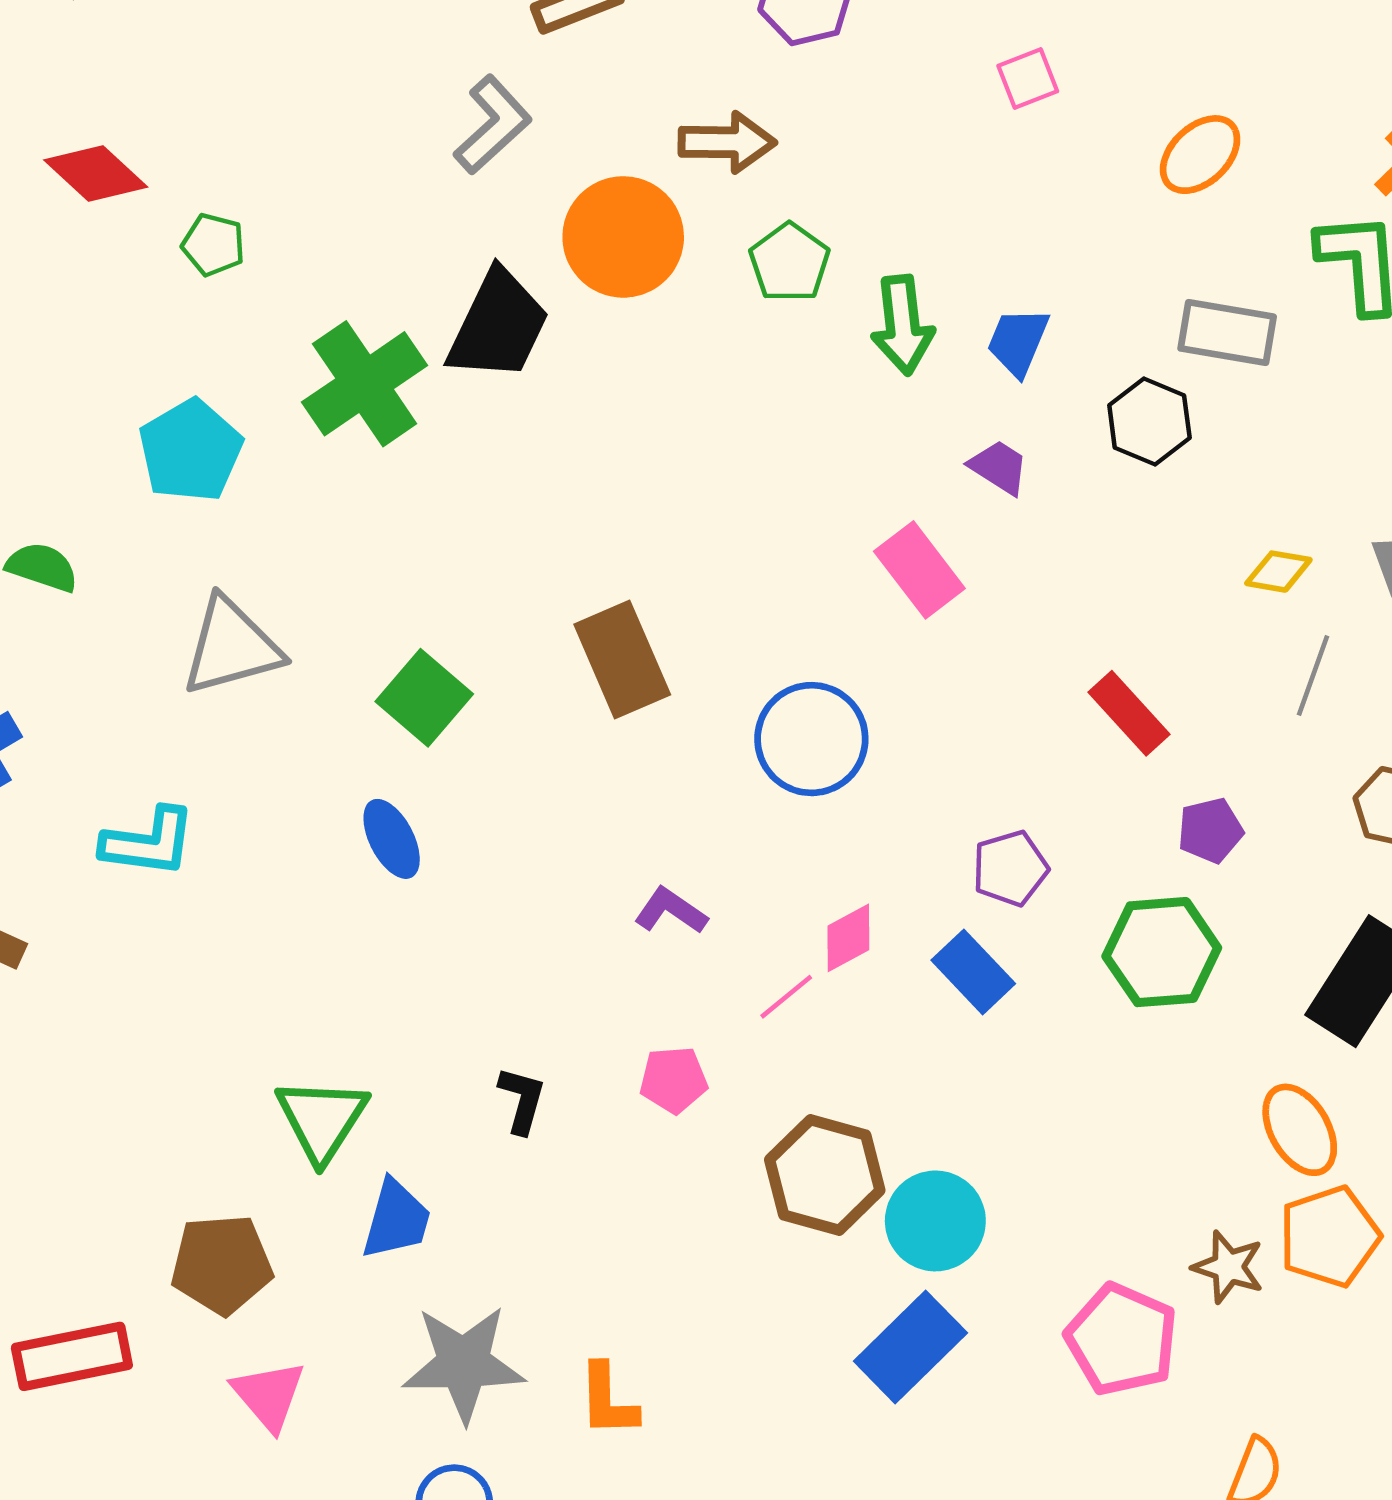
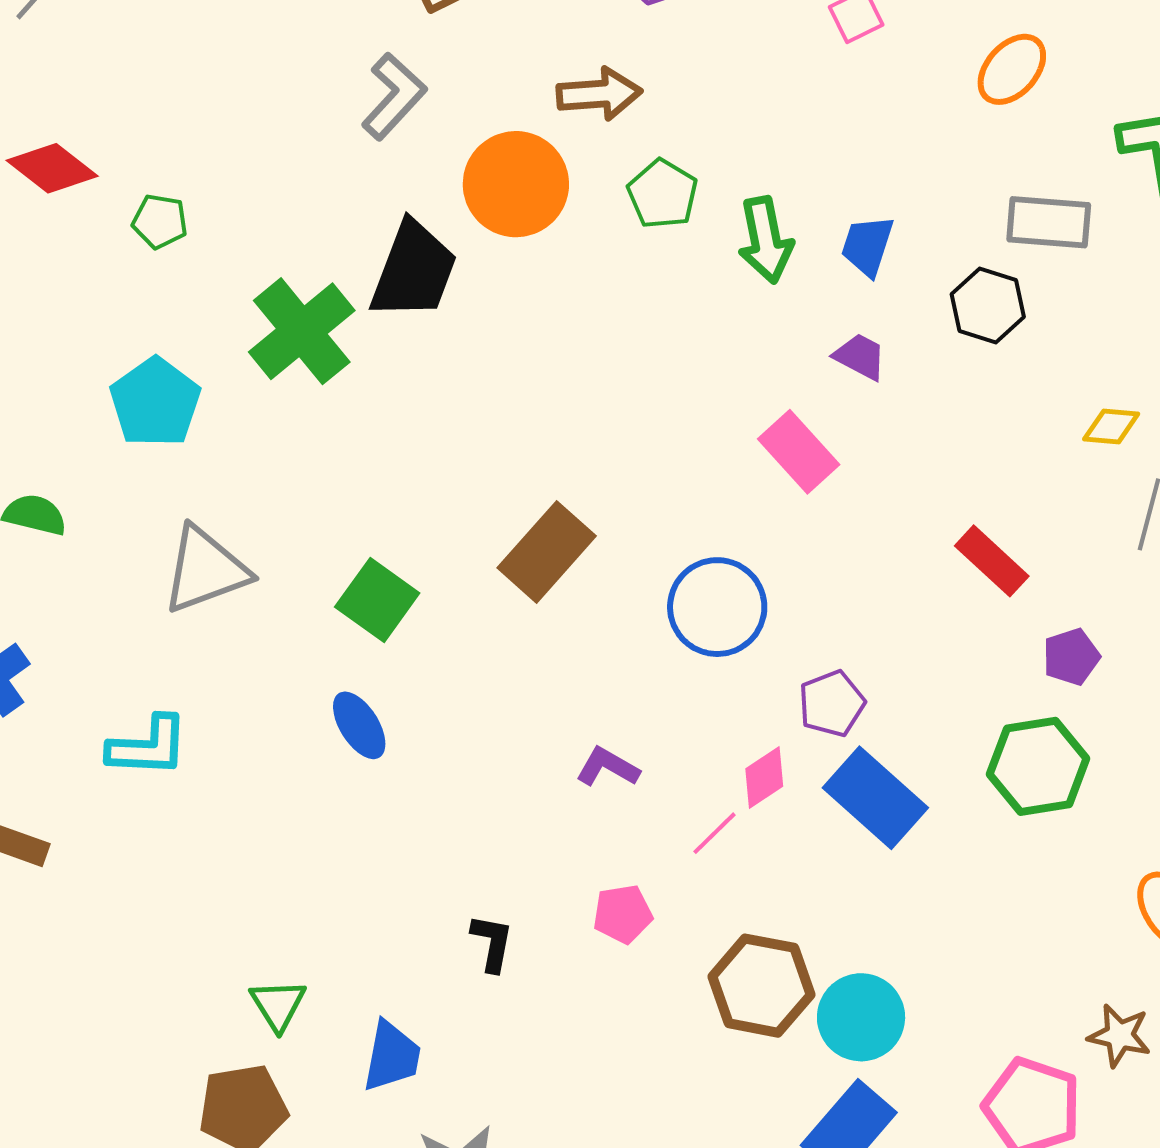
brown rectangle: (622, 659) -> (547, 552), turned 70
purple pentagon: (1010, 868) -> (832, 704), moved
blue rectangle: (973, 972) -> (875, 798), size x1.4
green triangle: (322, 1119) -> (278, 1005), moved, size x0.7

